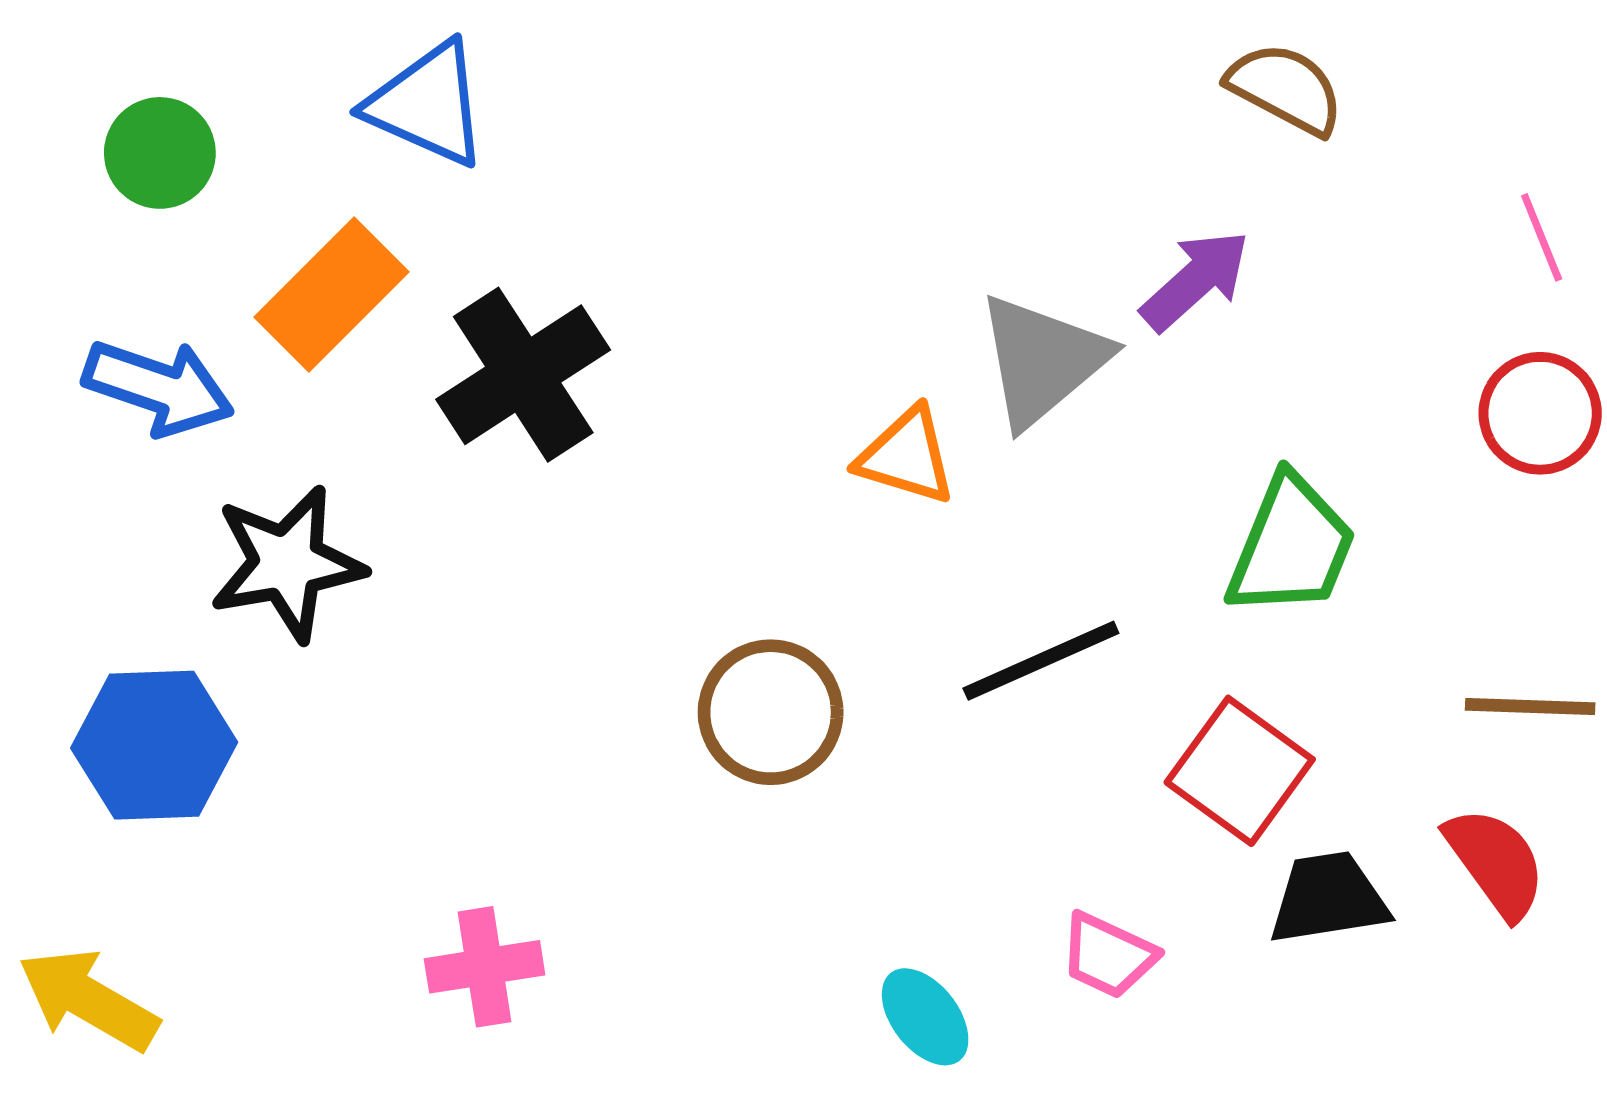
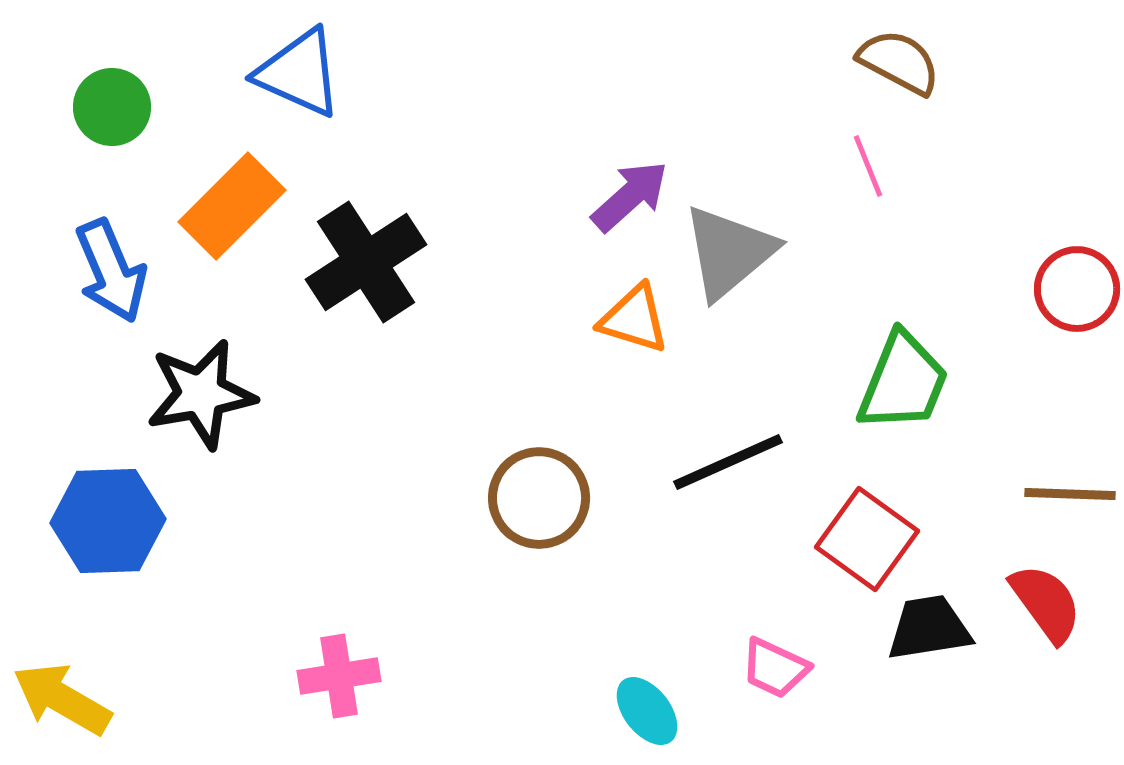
pink line: (1542, 237) -> (868, 166), moved
purple arrow: (1195, 280) -> (630, 196), moved
blue arrow: (158, 388) -> (111, 271), turned 48

